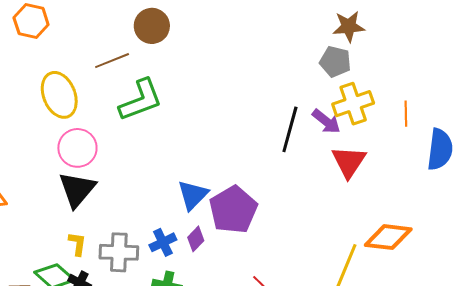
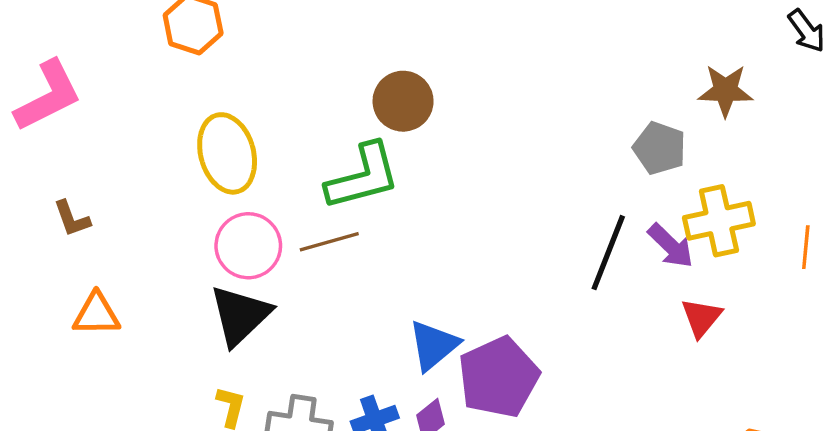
brown circle: (152, 26) -> (403, 101), moved
brown line: (112, 61) -> (329, 242), moved
gray pentagon: (335, 62) -> (659, 148), moved
red triangle: (349, 162) -> (701, 318), size x0.7

